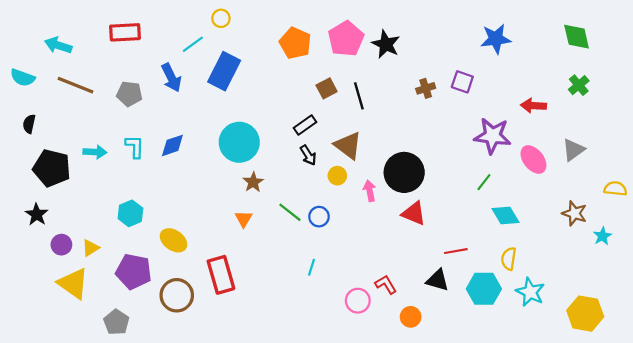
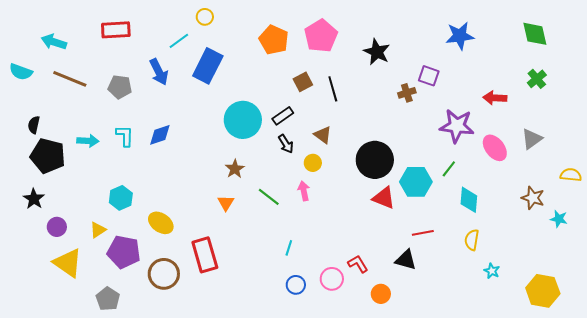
black star: (386, 44) -> (377, 52), moved
brown cross: (426, 88) -> (407, 93), moved
black semicircle: (29, 124) -> (34, 125), moved
cyan circle: (239, 142) -> (243, 120), moved
brown triangle: (348, 145) -> (323, 135), size x0.7
pink arrow: (370, 191) -> (304, 191), moved
cyan diamond: (505, 216) -> (469, 200), turned 36
blue circle: (319, 217) -> (296, 285), moved
cyan star: (602, 236) -> (559, 219), turned -30
yellow triangle: (91, 248) -> (98, 230), moved
cyan hexagon: (484, 289) -> (416, 182), moved
cyan star: (530, 292) -> (492, 271), size x0.6

